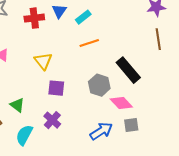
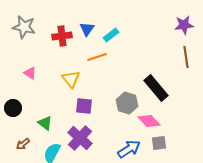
orange line: (89, 43) -> (97, 57), moved
purple cross: (52, 120) -> (80, 138), size x1.4

